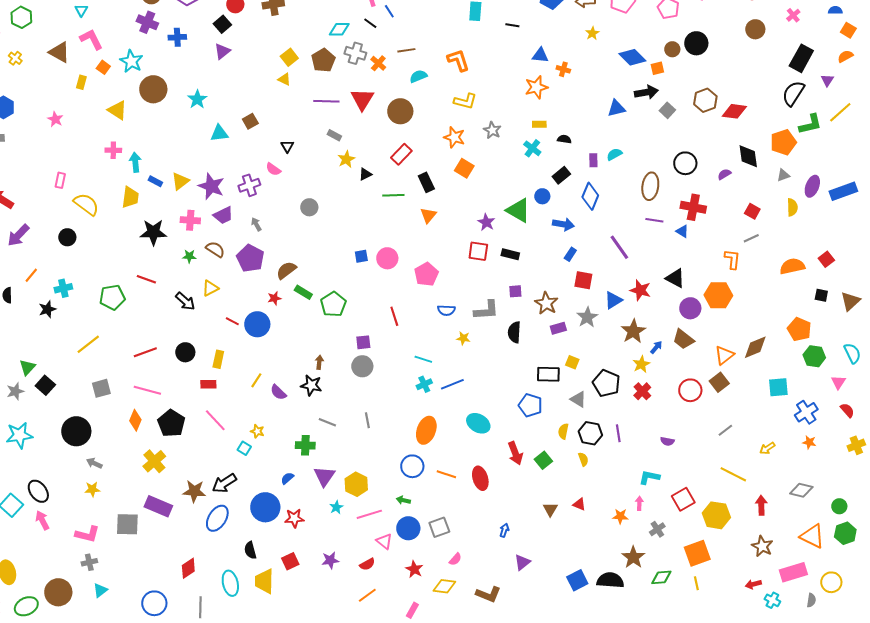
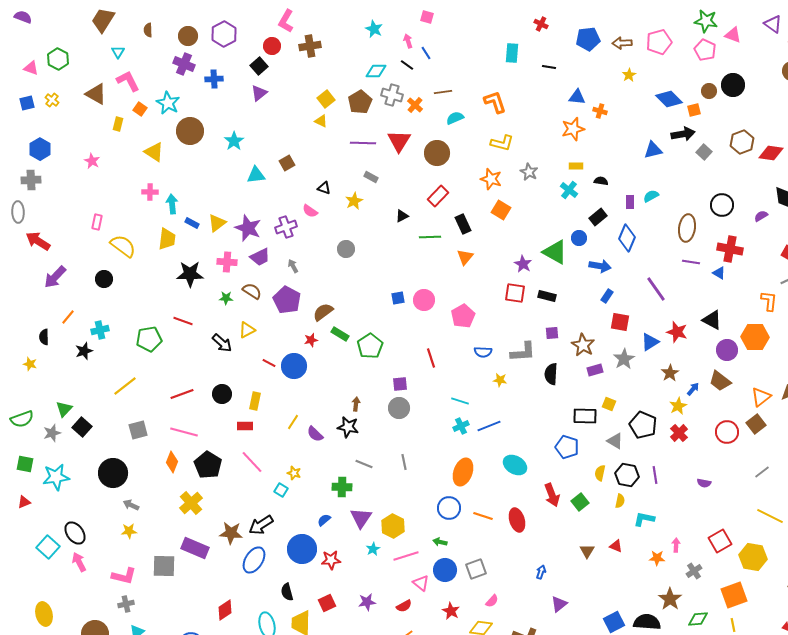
black triangle: (287, 146) -> (324, 188), turned -40
yellow star: (346, 159) -> (354, 201), moved
brown star: (633, 331) -> (670, 373), size x0.7
yellow semicircle: (583, 459) -> (620, 501), turned 32
cyan L-shape: (649, 477) -> (644, 519), moved

